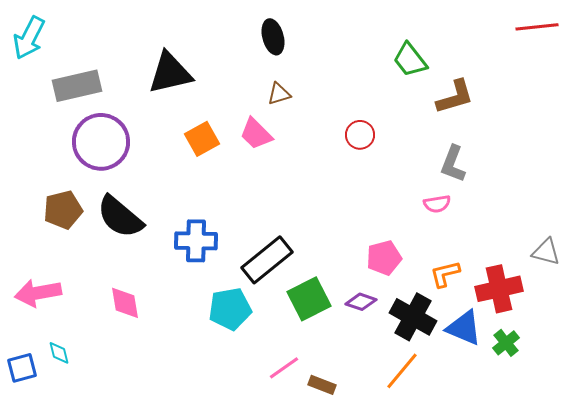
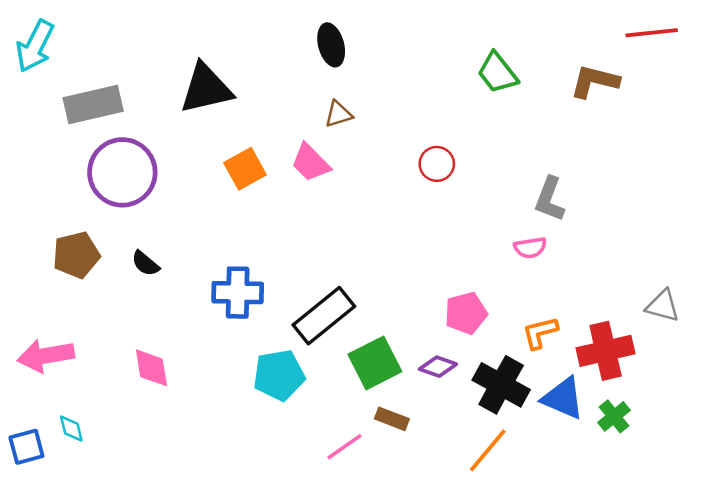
brown L-shape: (455, 97) -> (595, 81), moved, turned -150
black semicircle: (120, 217) -> (145, 263), size x0.5
brown rectangle: (322, 385) -> (392, 419), moved

